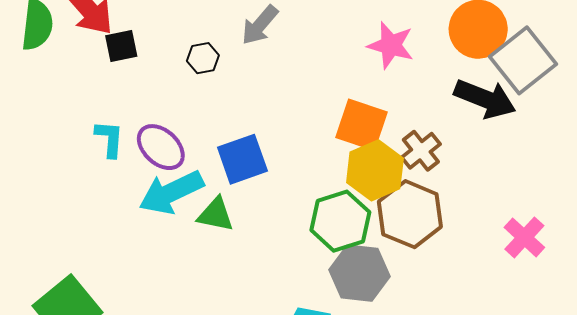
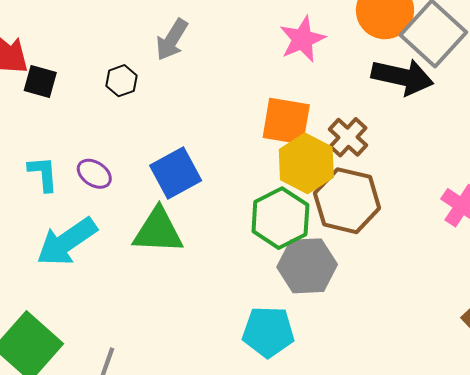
pink star: (391, 45) -> (302, 39), turned -30
black square: (121, 46) -> (40, 82), turned 36
purple ellipse: (161, 147) -> (94, 174), size x0.7
cyan arrow: (171, 192) -> (67, 242), moved
green triangle: (216, 214) -> (158, 231), size x1.4

